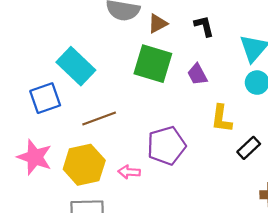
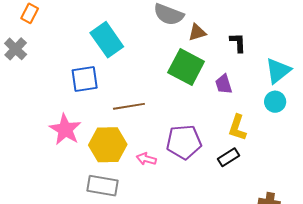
cyan rectangle: (76, 66) -> (107, 40), moved
black rectangle: (249, 148) -> (228, 157), moved

